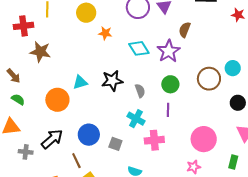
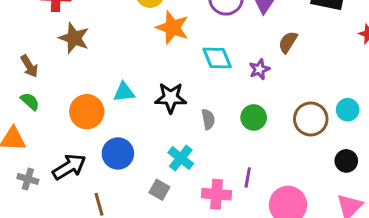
orange star: (105, 33) -> (172, 27), size x1.6
purple star: (169, 51) -> (259, 69), size x0.6
purple line: (168, 110) -> (248, 177), moved
cyan cross: (136, 119) -> (181, 158), moved
blue circle: (89, 135) -> (118, 153), moved

